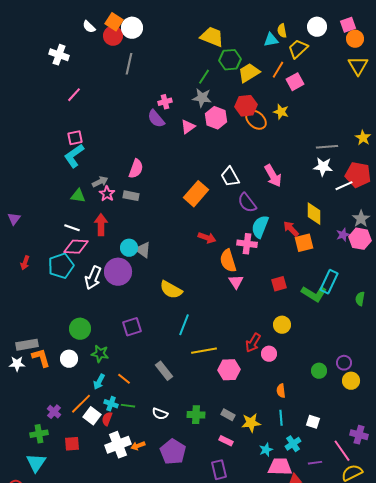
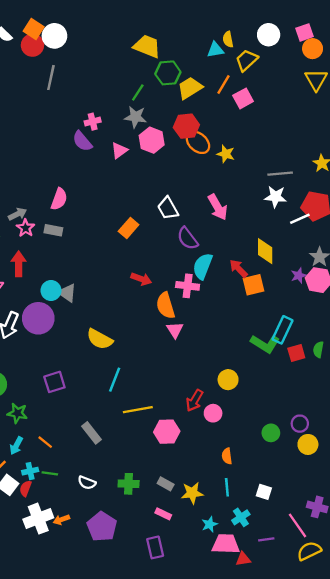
yellow star: (281, 112) -> (226, 154), moved
orange rectangle: (196, 194) -> (129, 228), size x0.7
red square: (279, 284) -> (296, 353), moved
cyan cross: (111, 404) -> (30, 471), turned -32

